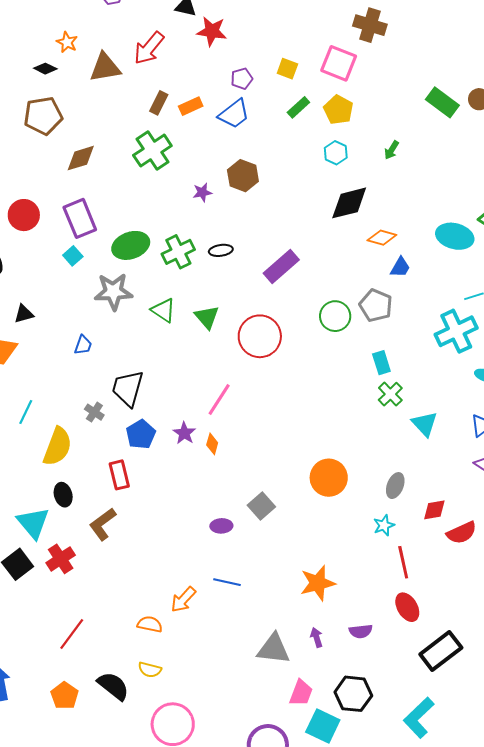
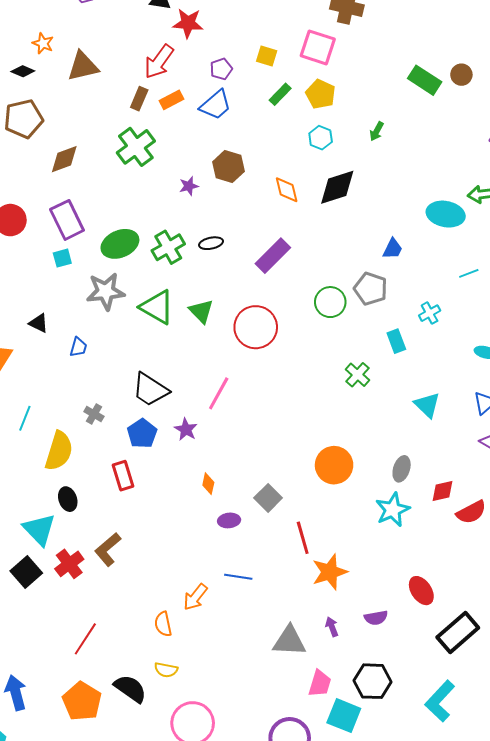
red arrow: (149, 48) -> (159, 62), moved
orange diamond: (382, 238) -> (287, 190), moved, turned 64
cyan square: (73, 256) -> (62, 258), turned 30
green triangle: (163, 310) -> (157, 307), size x1.4
black triangle: (24, 314) -> (39, 323), moved, turned 45
cyan cross: (456, 331) -> (430, 313), moved, size x0.5
cyan rectangle: (381, 363) -> (396, 341), moved
black trapezoid: (128, 388) -> (150, 390), moved, turned -69
green cross: (390, 394) -> (358, 375), moved
orange diamond: (212, 444) -> (208, 484), moved
brown L-shape: (103, 524) -> (108, 549), moved
cyan star: (384, 525) -> (393, 510), size x1.6
red line: (403, 562) -> (303, 538), moved
orange semicircle: (150, 624) -> (163, 624), turned -110
orange pentagon: (65, 696) -> (82, 701), size x1.4

